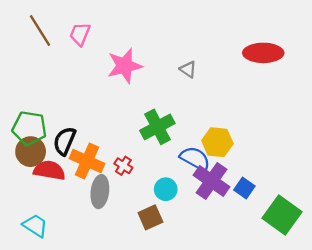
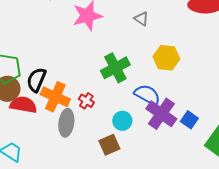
yellow hexagon: (217, 142) -> (166, 58), moved

